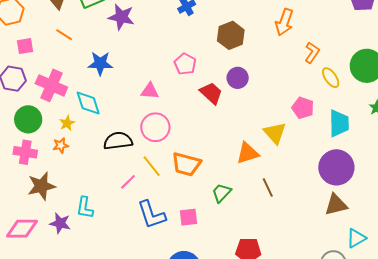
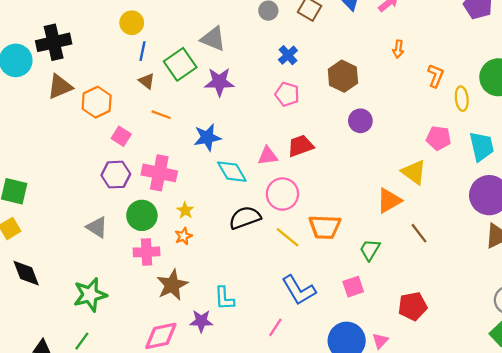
orange arrow: (284, 22) -> (398, 49), size x0.6
pink square: (25, 46) -> (121, 136), turned -36
pink pentagon: (185, 64) -> (287, 94), moved
yellow ellipse: (331, 78) -> (462, 99), turned 40
red trapezoid: (211, 93) -> (301, 146), moved, turned -50
cyan diamond: (88, 103) -> (232, 172), moved
pink line: (128, 182) -> (275, 327), moved
pink square: (188, 217) -> (353, 287), moved

